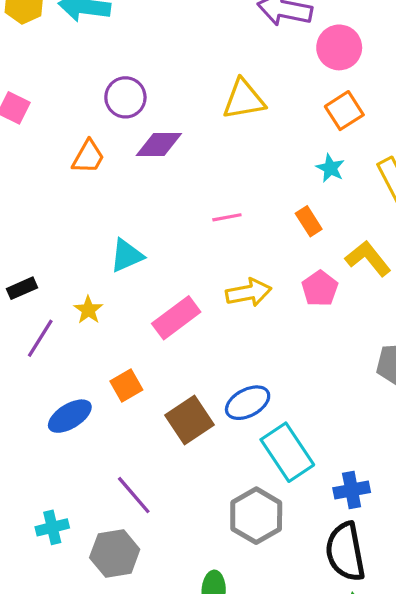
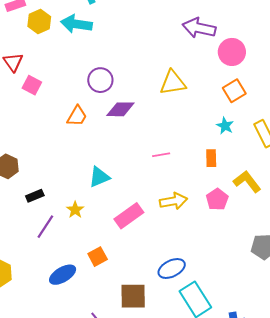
orange rectangle: (309, 221) -> (211, 158), turned 30
brown square: (189, 420) -> (133, 296), moved, turned 32

